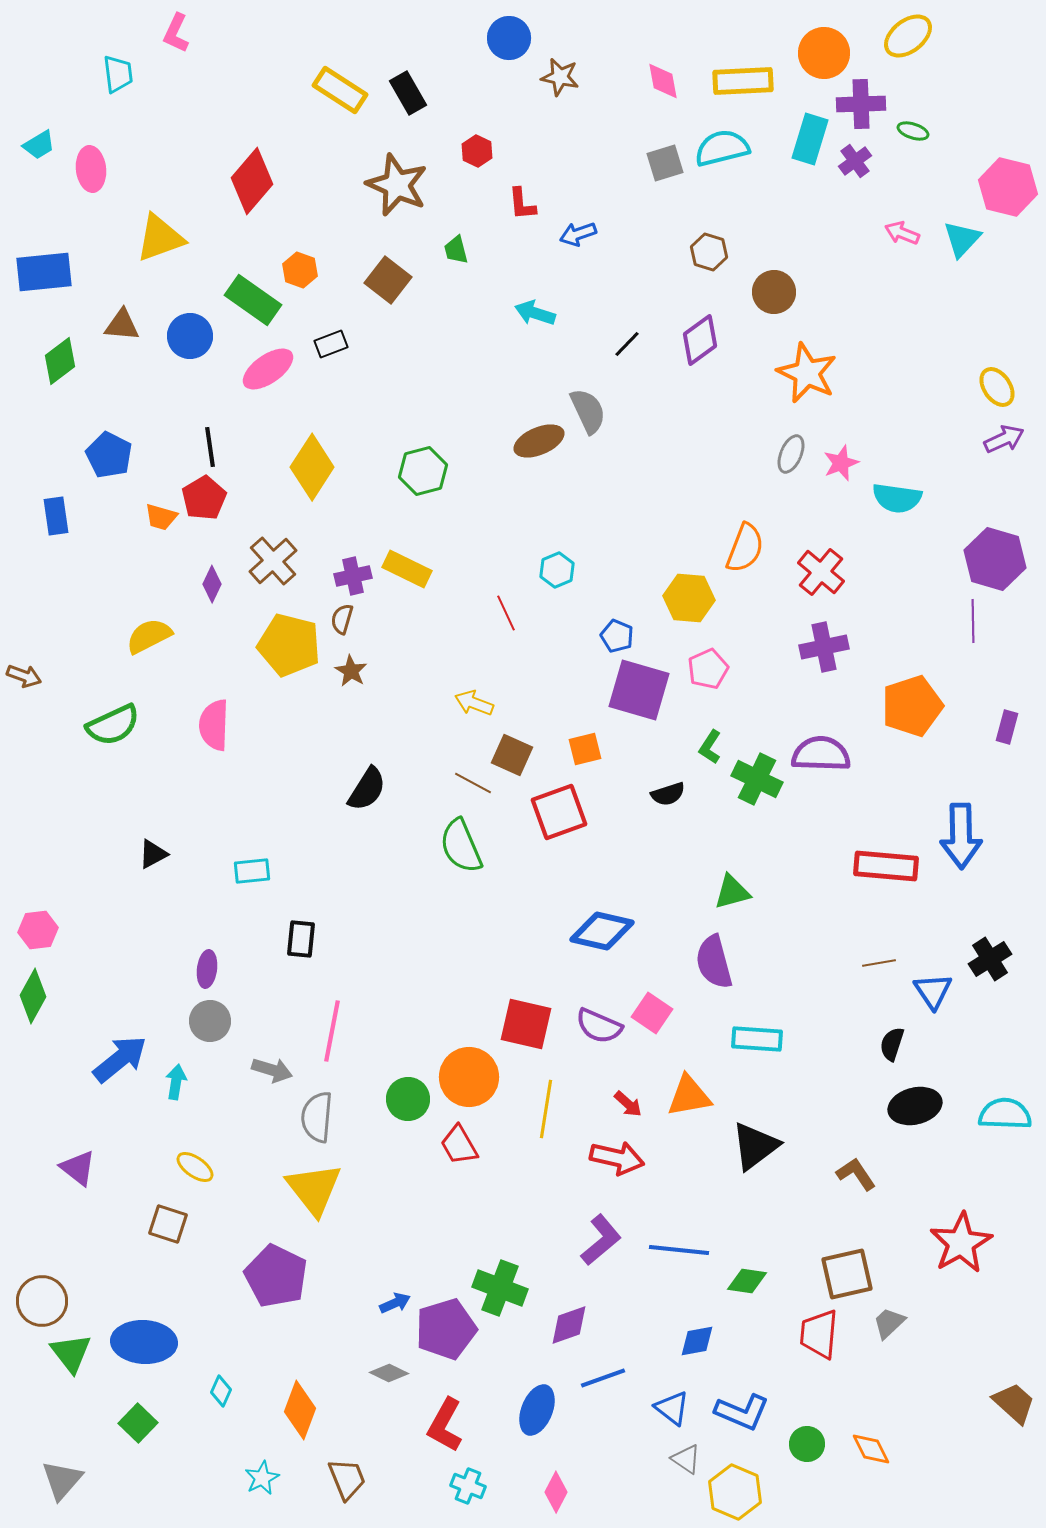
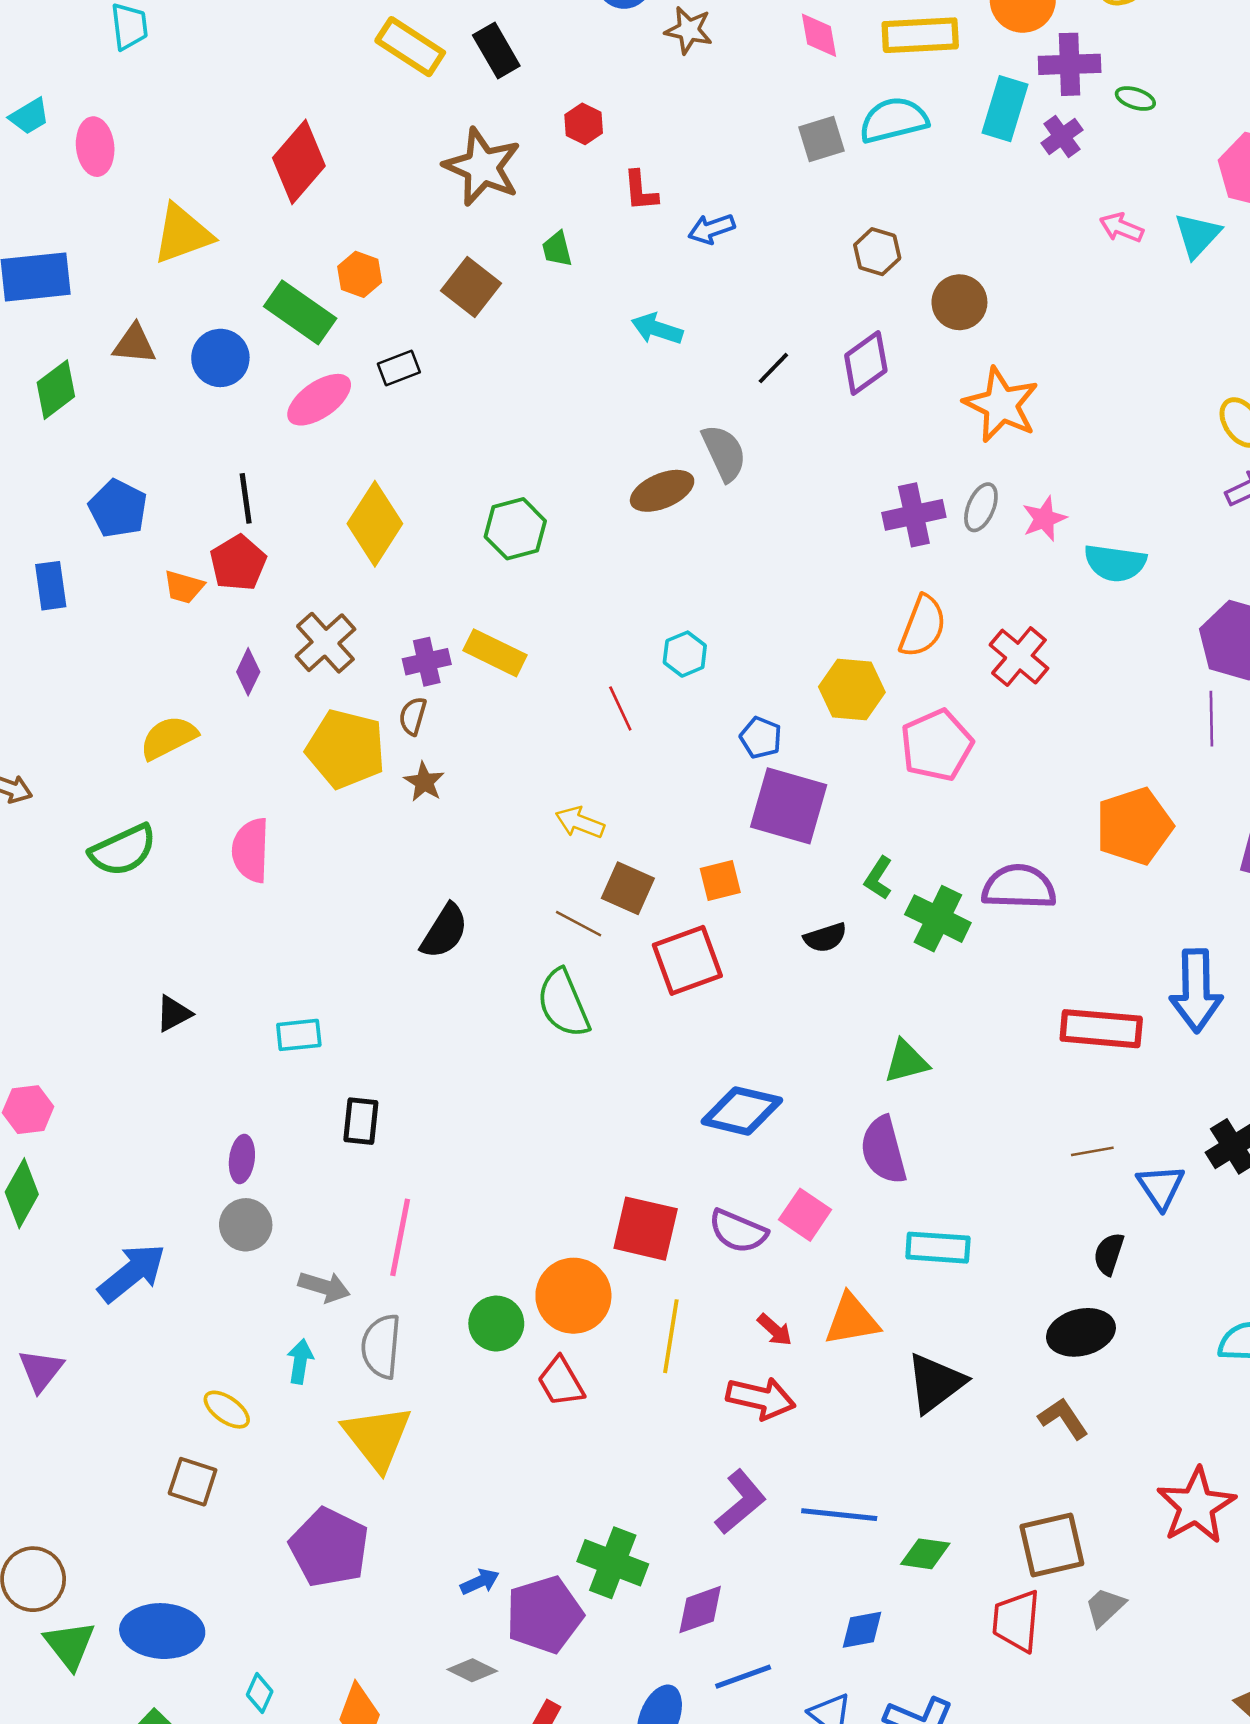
purple cross: (824, 647) -> (914, 515), moved
pink pentagon: (708, 669) -> (937, 745), moved, size x1.4
cyan arrow: (176, 1082) -> (300, 1361), moved
black ellipse: (915, 1106) -> (1081, 1332), moved
purple triangle: (78, 1168) -> (41, 1370), moved, turned 30

